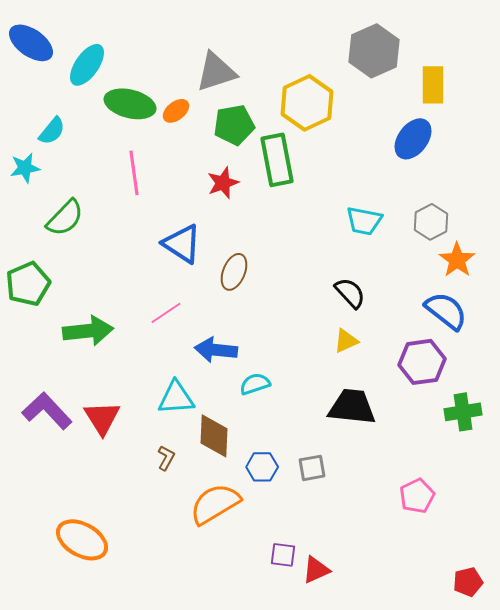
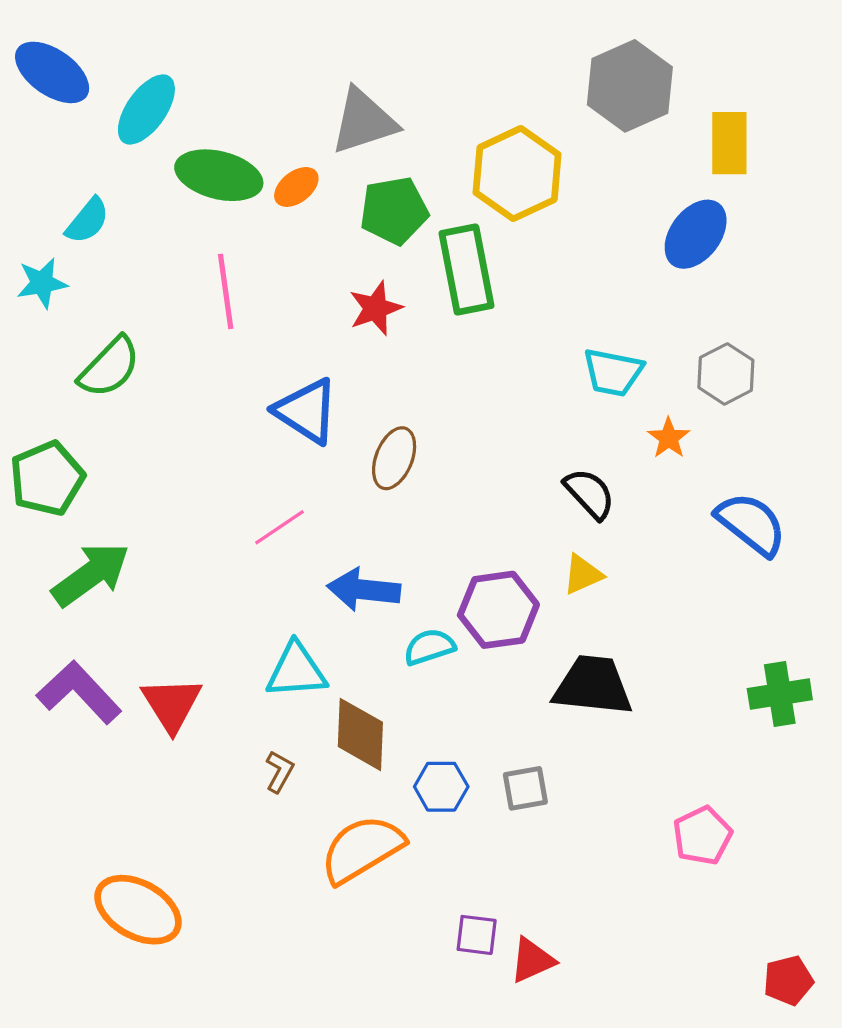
orange star: (457, 260) -> (669, 438), moved, size x0.7
green arrow: (88, 331) -> (91, 574), moved, turned -30
purple hexagon: (422, 362) -> (498, 610), moved

